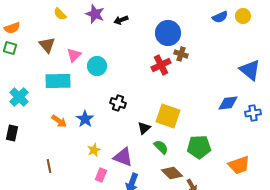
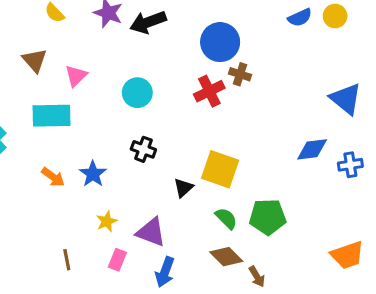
black arrow: (121, 20) -> (148, 22), size x1.6
cyan circle: (97, 66) -> (137, 93), moved
green semicircle: (161, 147) -> (226, 218), moved
orange trapezoid: (239, 165) -> (347, 255), moved
brown line: (49, 166) -> (67, 260), moved

